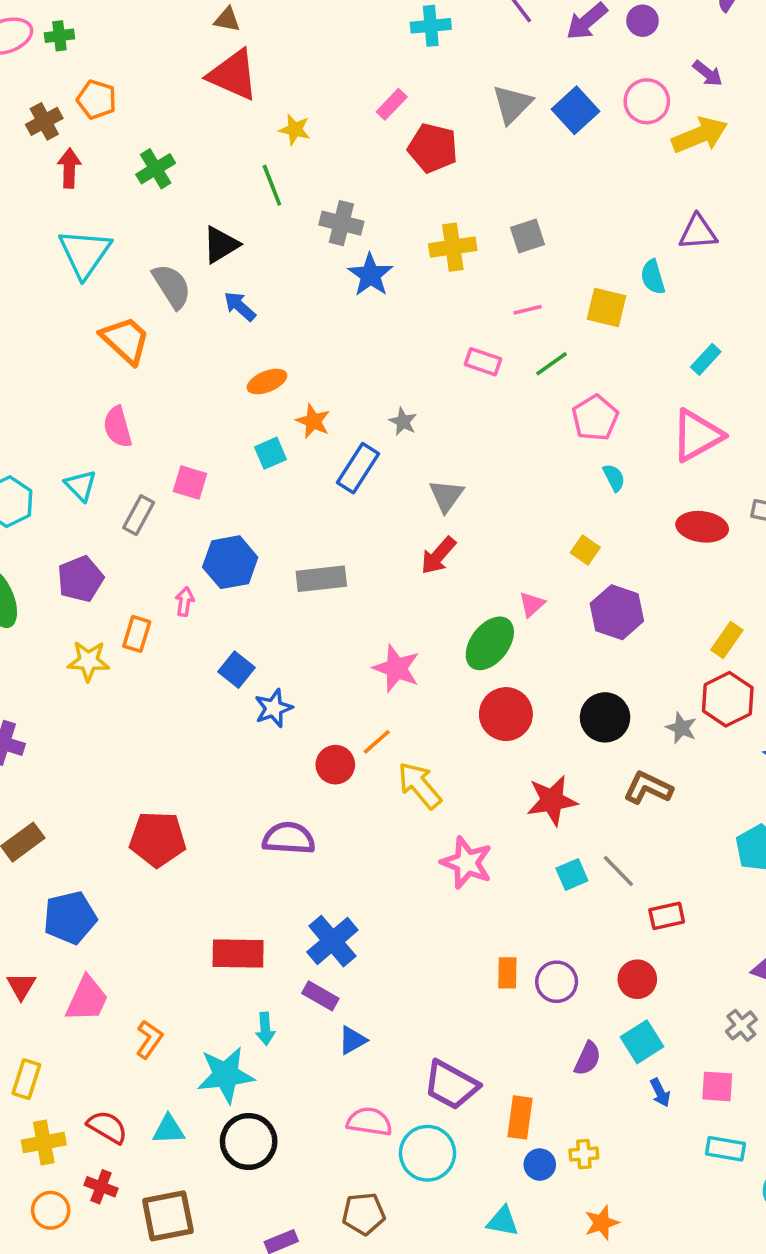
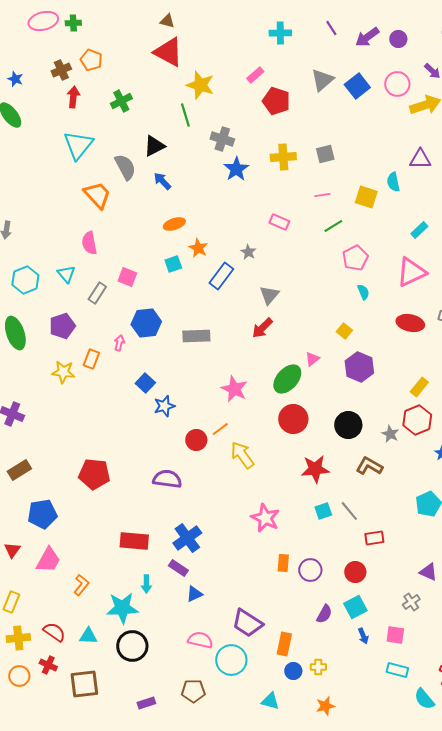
yellow star: (295, 130) -> (200, 85), size x1.6
pink rectangle: (483, 362) -> (279, 222), moved
pink star: (467, 863) -> (265, 518), moved

